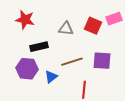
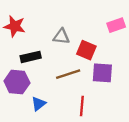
red square: (93, 26) -> (86, 50), moved
blue triangle: (51, 77) -> (39, 104), moved

